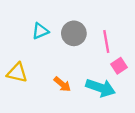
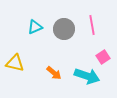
pink line: (106, 41) -> (92, 25), moved

